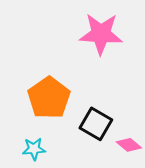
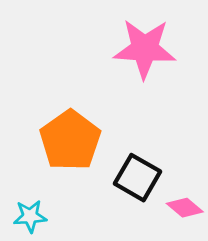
cyan star: (34, 149) -> (30, 216), moved

